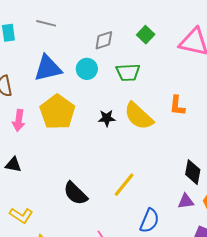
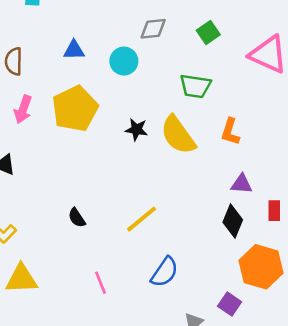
blue triangle: (48, 68) -> (74, 50), size x0.6
green trapezoid: (128, 72) -> (195, 86), moved
black semicircle: (75, 193) -> (77, 218), size x0.6
purple triangle: (186, 201) -> (242, 184), moved

